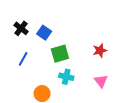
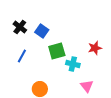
cyan cross: (66, 77) -> (73, 64), moved
pink triangle: (101, 81) -> (87, 86), moved

